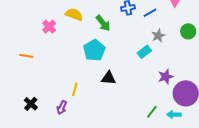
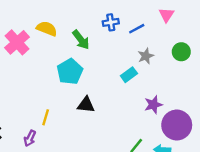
pink cross: (49, 27) -> (17, 42), size x1.5

